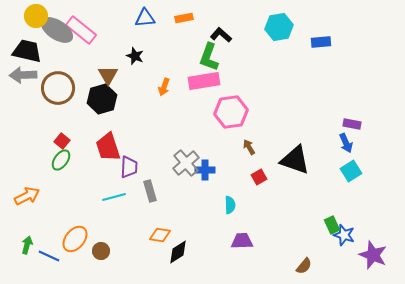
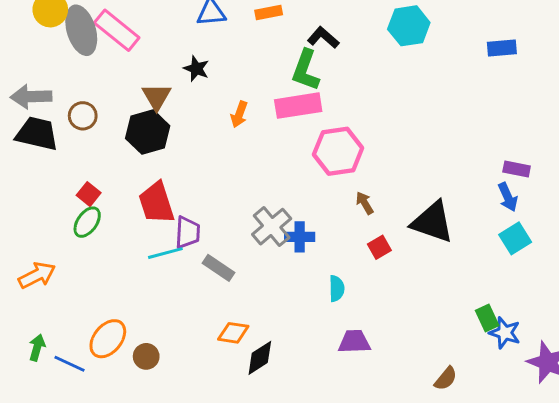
gray ellipse: (57, 30) -> (81, 30), turned 40
blue rectangle: (321, 42) -> (502, 48), moved
black trapezoid: (27, 51) -> (37, 134), moved
brown circle: (58, 88) -> (83, 116), size x0.6
gray rectangle: (150, 191) -> (218, 268), turned -40
cyan line: (114, 197) -> (165, 253), moved

